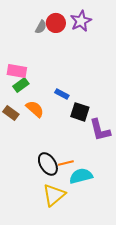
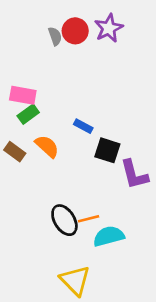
gray semicircle: (41, 27) -> (55, 36), turned -48
yellow triangle: (54, 195) -> (75, 280), moved, turned -35

